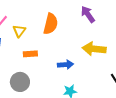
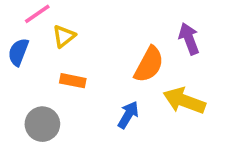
orange semicircle: (51, 24) -> (149, 64), moved
blue arrow: (66, 65) -> (128, 115), turned -70

